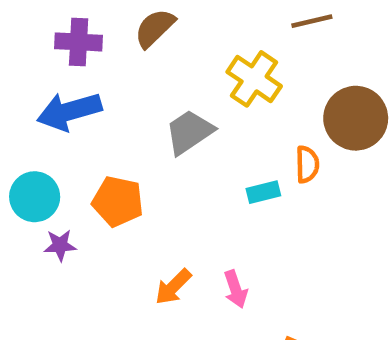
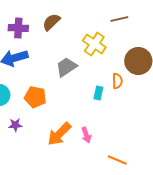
cyan rectangle: (263, 192) -> (98, 93), turned -64
purple star: (60, 245) -> (15, 125), moved
orange arrow: (173, 287) -> (59, 134), size x1.5

